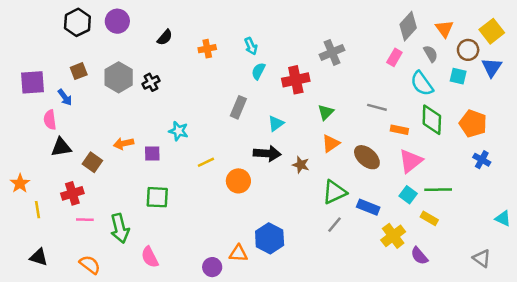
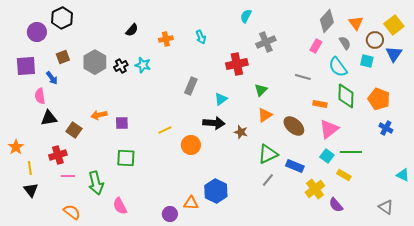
purple circle: (117, 21) -> (37, 32), moved
cyan semicircle: (258, 71) -> (246, 16), moved
gray line: (377, 107) -> (303, 77), moved
cyan star: (178, 131) -> (143, 65), moved
black triangle: (39, 257) -> (31, 190), moved, turned 35

